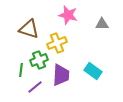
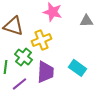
green cross: (39, 60) -> (24, 57), turned -30

